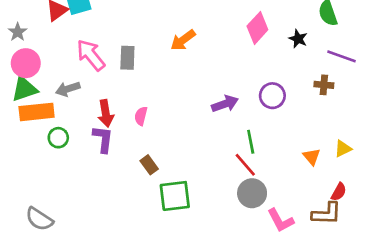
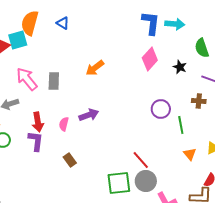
purple arrow: (225, 104) -> (89, 115), moved
green line: (251, 142) -> (181, 125), moved
green square: (175, 196) -> (119, 183), moved

